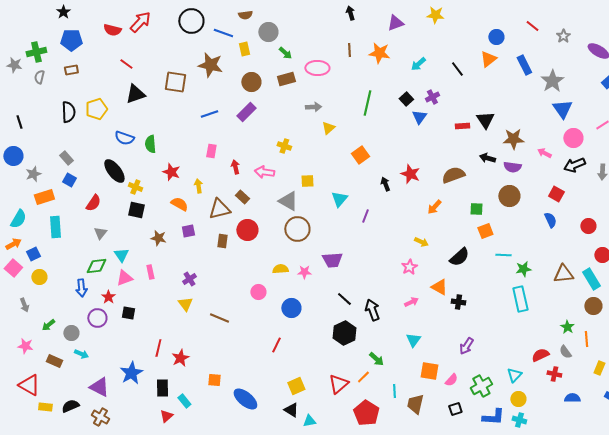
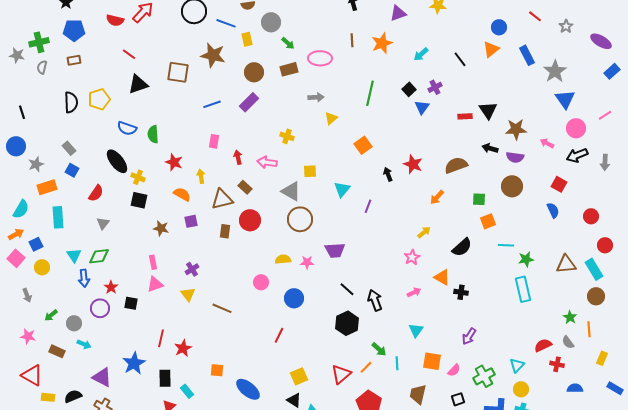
orange star: (379, 53) -> (382, 43), turned -30
yellow arrow: (421, 242) -> (424, 232), turned -64
cyan triangle: (121, 255) -> (74, 255), moved
pink triangle: (124, 278) -> (155, 284), moved
cyan line: (394, 391) -> (397, 363), moved

